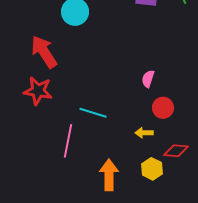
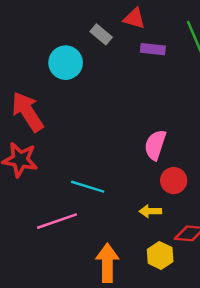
pink semicircle: (148, 79) -> (155, 145), size x1.4
pink line: (68, 141) -> (57, 221), turned 60

